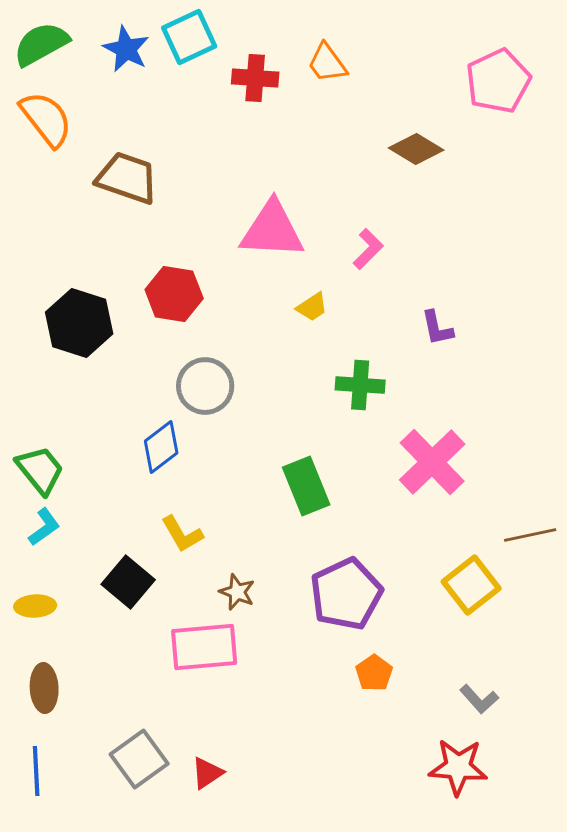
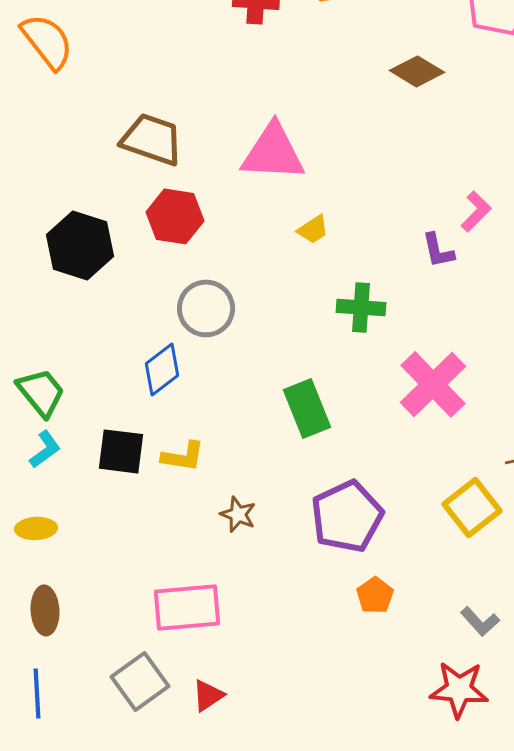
brown trapezoid: (127, 178) -> (152, 139), moved
pink L-shape: (368, 249) -> (476, 211), moved
yellow L-shape: (182, 534) -> (183, 456), turned -51
black square: (128, 582) -> (121, 451), moved, turned -33
pink rectangle: (204, 647) -> (187, 607), moved

